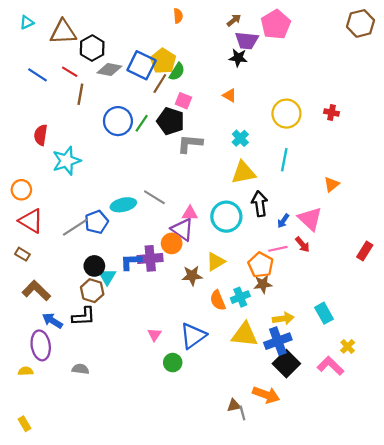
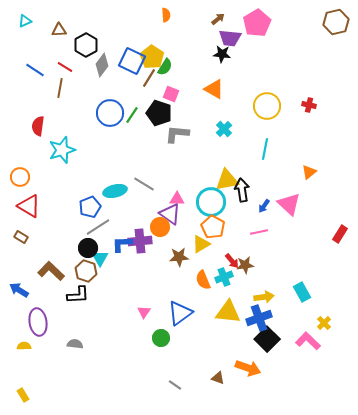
brown triangle: (63, 32) -> (59, 30), size x0.6
gray diamond: (109, 70) -> (102, 65), turned -65
brown line: (80, 94) -> (60, 88), moved
orange triangle: (230, 95) -> (214, 89), size x1.5
yellow triangle: (244, 173) -> (227, 180), moved
gray line: (75, 227) -> (98, 227), moved
red arrow: (303, 245) -> (232, 261), moved
orange pentagon: (261, 265) -> (213, 227), moved
brown L-shape: (36, 291) -> (51, 271), moved
blue arrow: (52, 321) -> (19, 290), moved
brown triangle: (234, 405) -> (218, 378), turned 32
gray line: (242, 413) -> (175, 385), moved, turned -40

